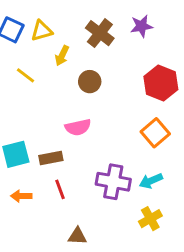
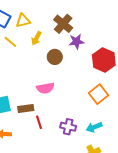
purple star: (141, 26) -> (76, 42), moved
yellow line: (25, 75) -> (10, 42), moved
purple cross: (113, 182) -> (68, 127), size x0.7
red line: (60, 189) -> (39, 122), moved

